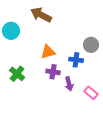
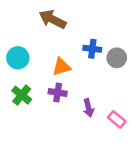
cyan circle: (11, 31) -> (18, 58), moved
blue cross: (76, 60) -> (92, 49), moved
purple cross: (53, 72) -> (58, 92), moved

